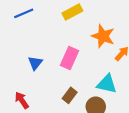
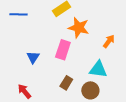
blue line: (24, 13) -> (18, 14), turned 30
orange star: (103, 36) -> (79, 28), moved

